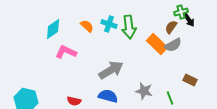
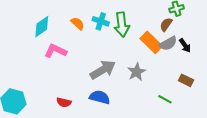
black arrow: (189, 20) -> (185, 46), moved
gray star: (144, 91) -> (137, 72), moved, turned 30
green line: (170, 98) -> (165, 99), turned -40

